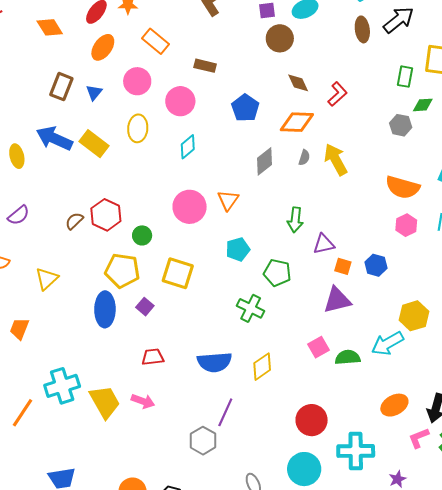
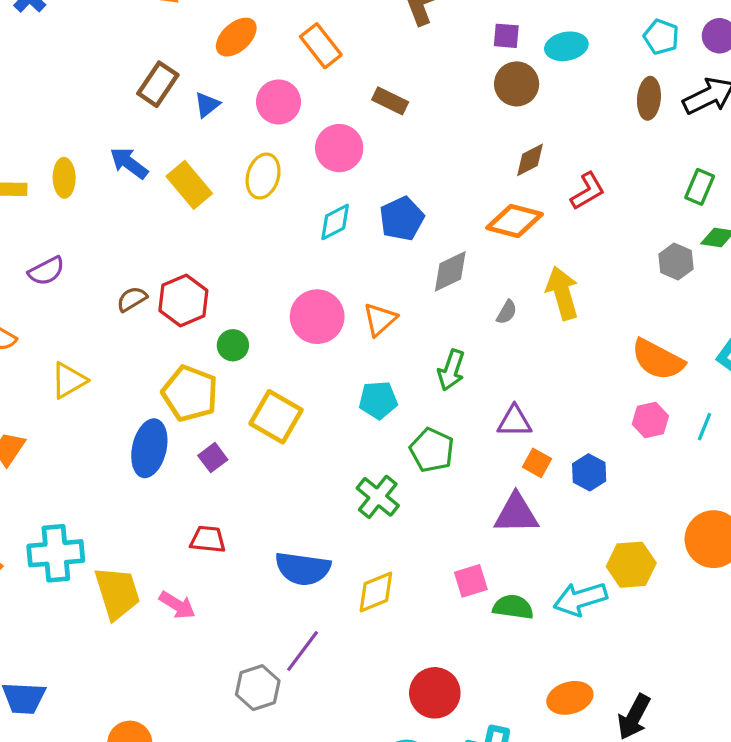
brown diamond: (298, 83) -> (530, 160), turned 75
blue pentagon: (245, 108) -> (402, 219), moved
blue arrow: (54, 138) -> (129, 163), size x0.7
gray semicircle: (304, 158) -> (507, 312), moved
green arrow: (295, 220) -> (451, 370), moved

